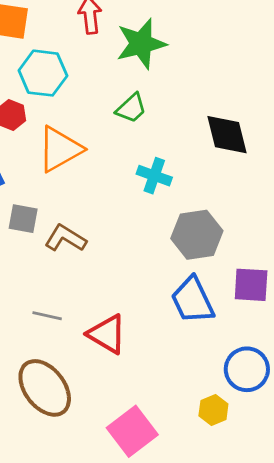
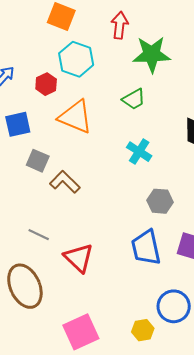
orange triangle: (60, 149) -> (76, 117), turned 39
gray hexagon: (197, 235) -> (160, 201), size x0.7

